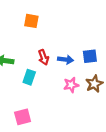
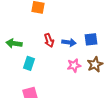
cyan rectangle: (29, 77) -> (29, 63), moved

